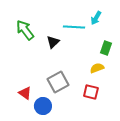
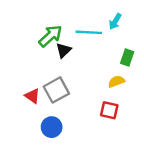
green arrow: (25, 30) -> (50, 36), moved, turned 85
gray square: (58, 82) -> (56, 90), moved
red triangle: (25, 93) -> (32, 96), moved

